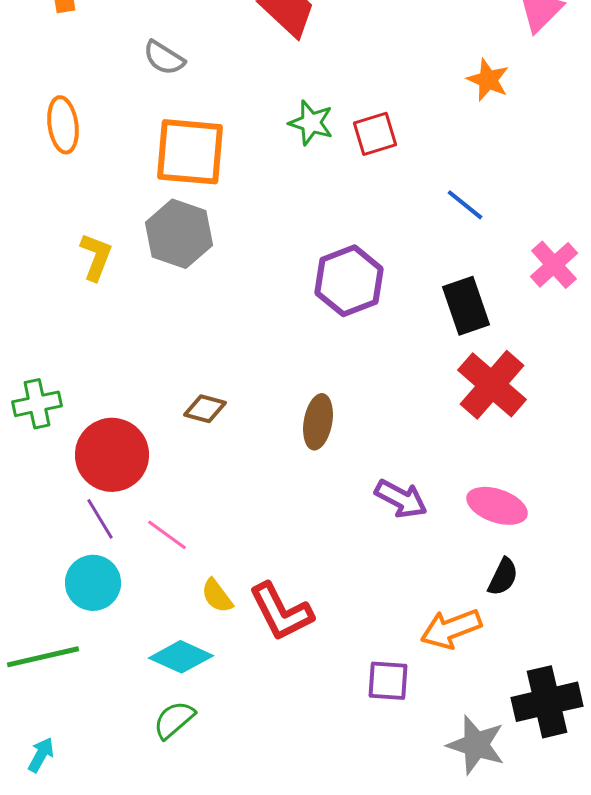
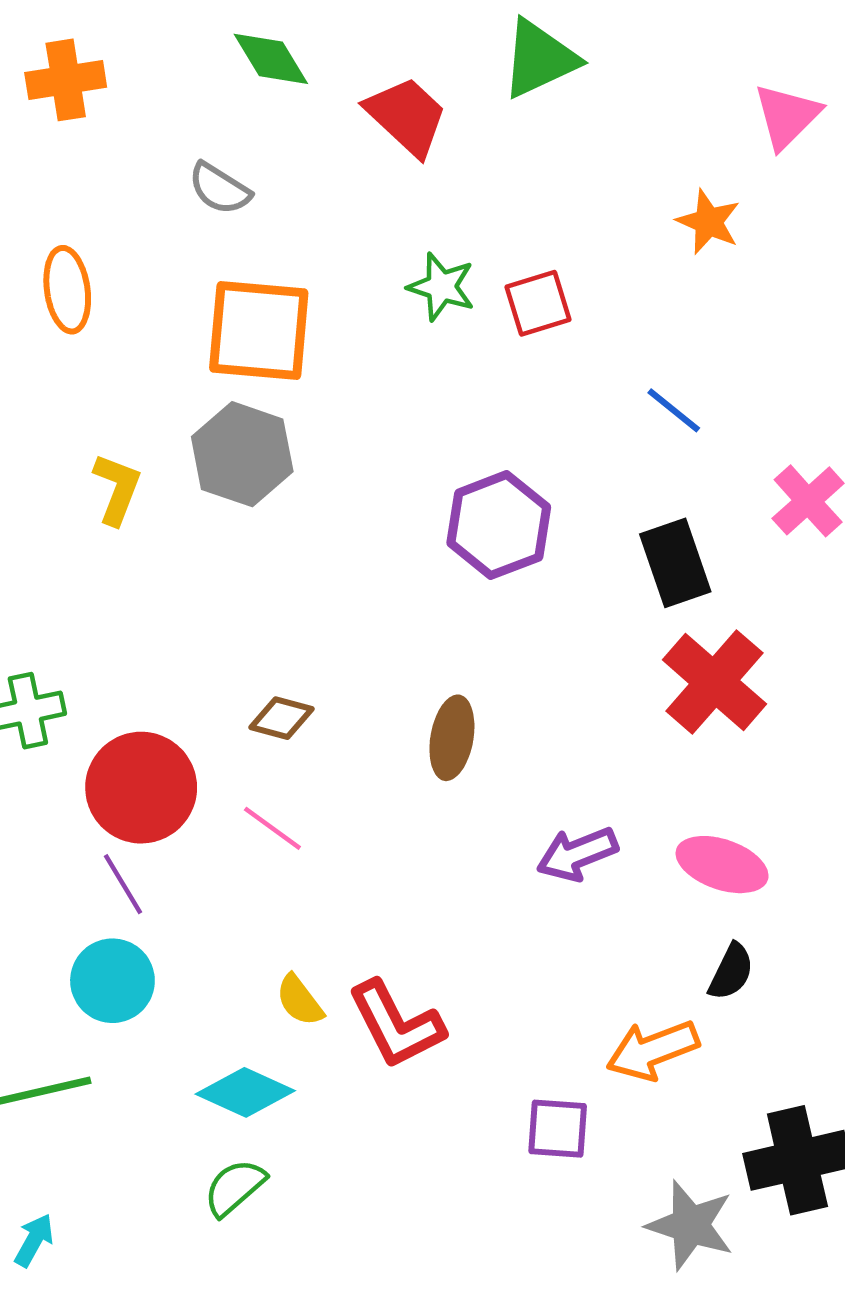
purple arrow: (401, 499) -> (577, 854), turned 130
pink line: (167, 535) -> (272, 828), moved

